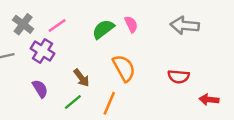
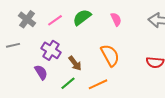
green semicircle: (103, 29) -> (82, 17), moved
purple cross: (43, 51) -> (51, 50), moved
orange line: (109, 103) -> (98, 84), turned 42

